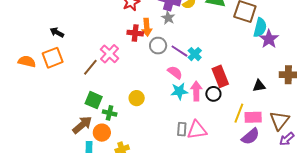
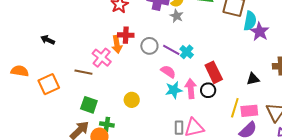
gray star: (168, 18) -> (177, 16), moved
orange arrow: (147, 27) -> (117, 44), moved
orange square: (53, 58) -> (49, 84), moved
brown line: (90, 67) -> (83, 72), turned 66
green cross: (110, 113) -> (107, 124), moved

